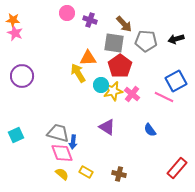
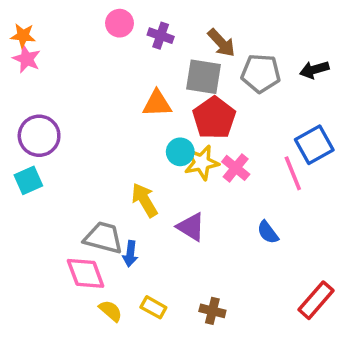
yellow arrow: (78, 73) -> (145, 200), moved
pink line: (164, 97) -> (293, 173), turned 42
cyan square: (16, 135) -> (28, 180), moved
pink diamond: (62, 153) -> (86, 273), moved

